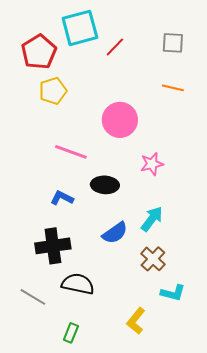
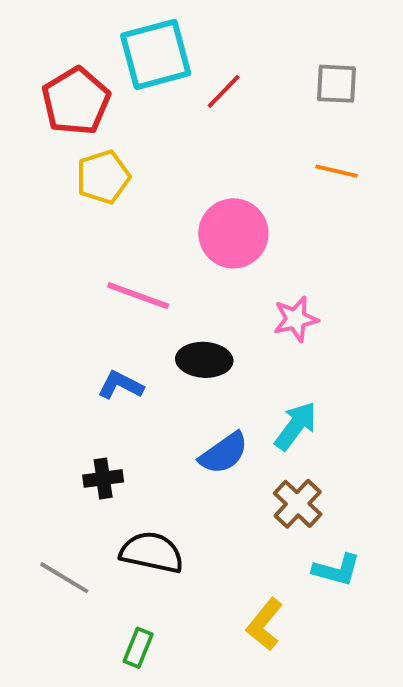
black cross: (53, 246) -> (103, 478), size x0.6

